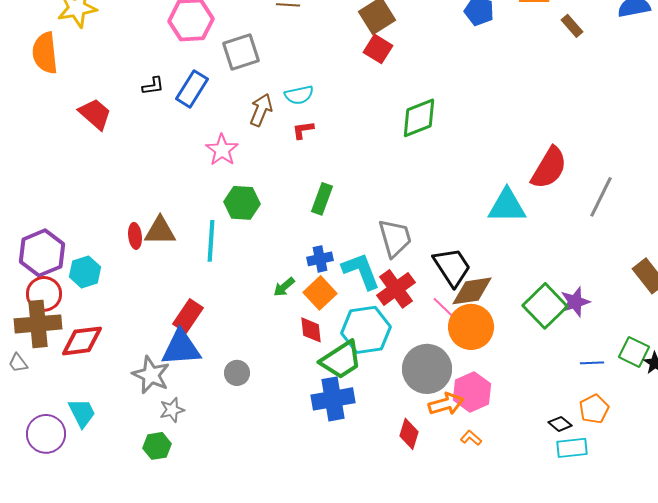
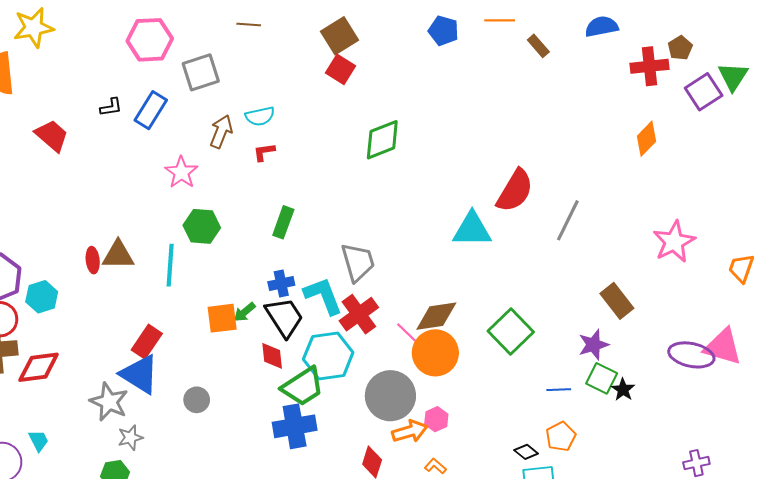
black trapezoid: (452, 267) -> (284, 317), moved
orange square: (320, 293) -> (222, 318), moved, turned 36
purple star: (575, 302) -> (593, 345), moved
blue triangle: (181, 348) -> (140, 374), turned 36
pink hexagon: (472, 392) -> (436, 419), size x0.6
cyan trapezoid: (82, 413) -> (39, 441), size x0.7

